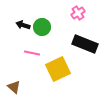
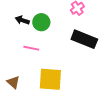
yellow square: (58, 69) -> (50, 79), moved, turned 30

